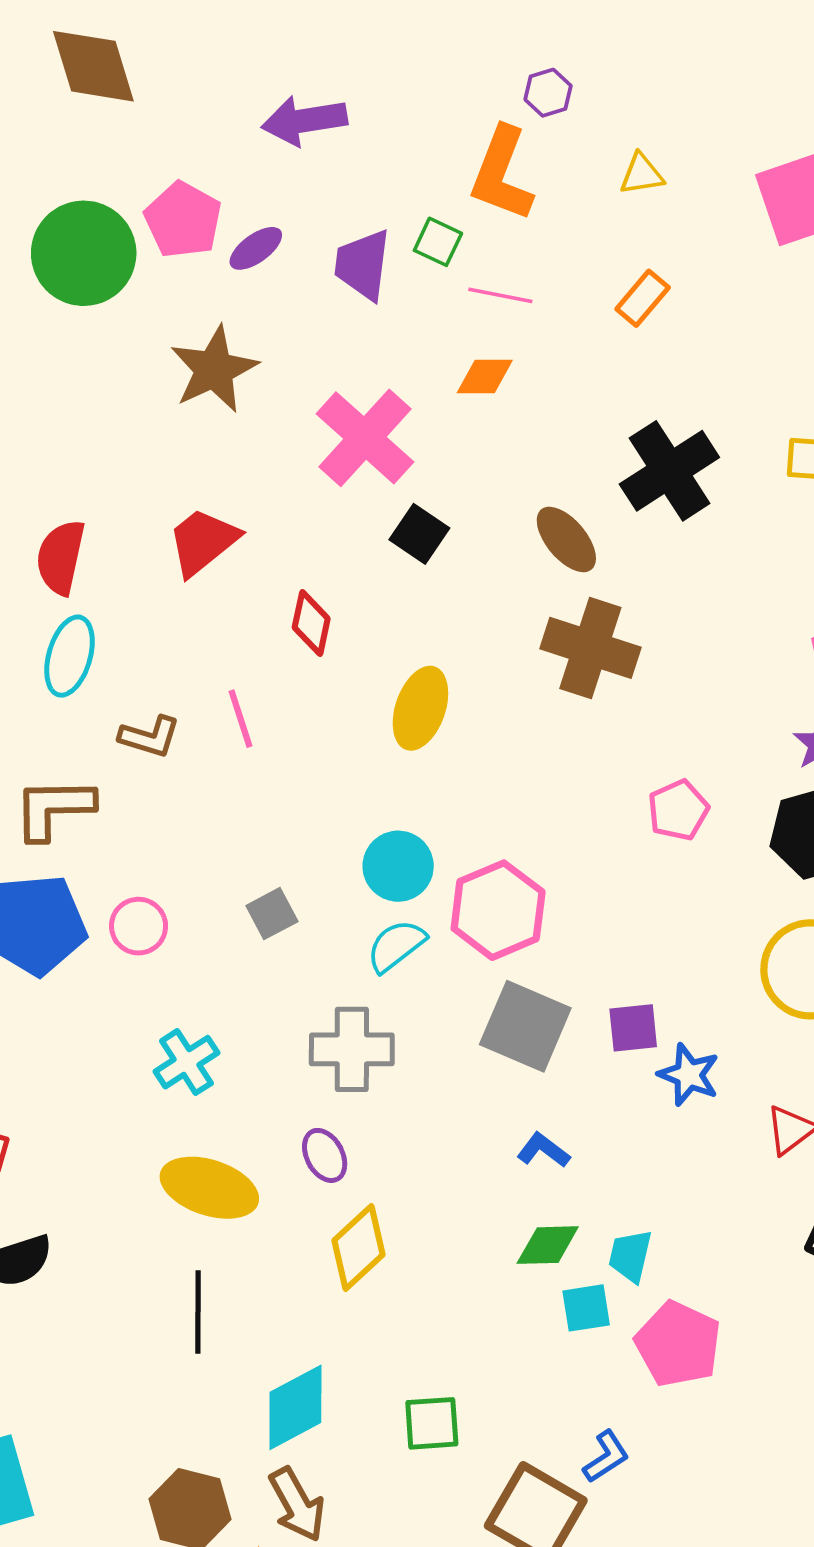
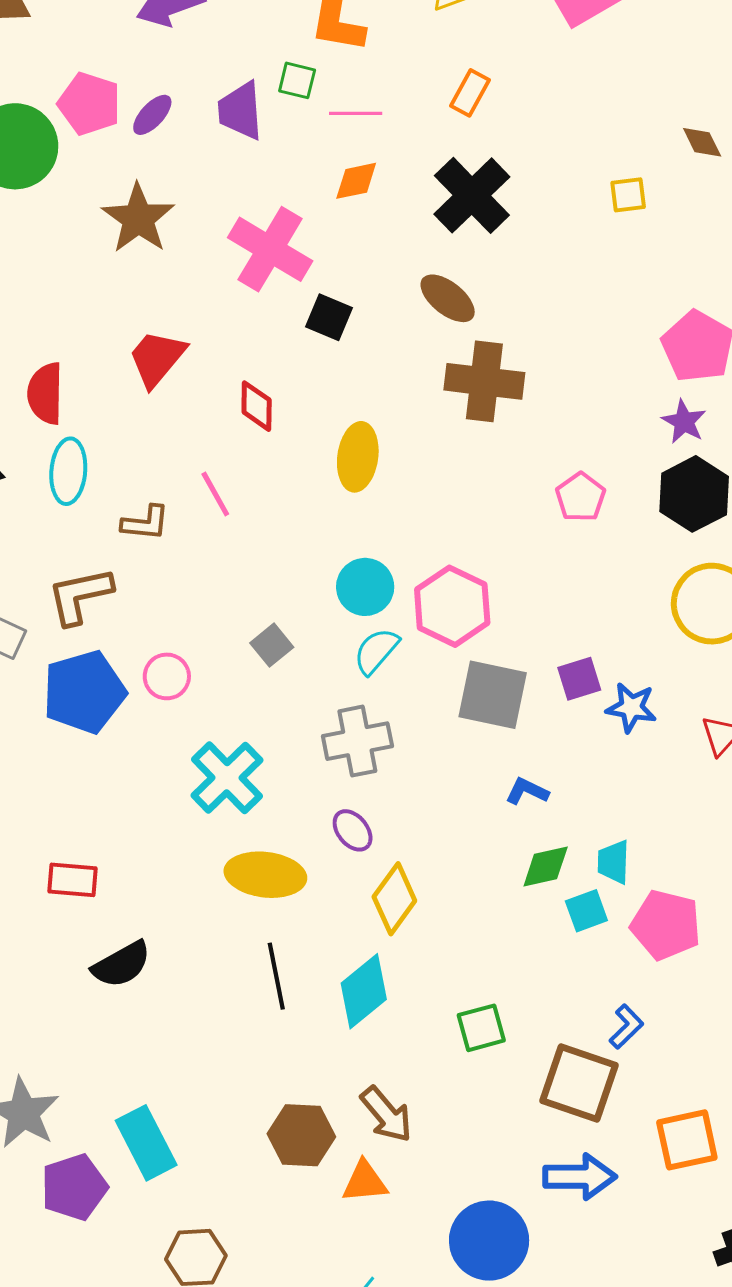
black cross: (669, 471) -> (472, 195), moved
cyan cross: (186, 1062) -> (227, 778), size x1.4
cyan diamond: (295, 1407) -> (364, 991), moved

